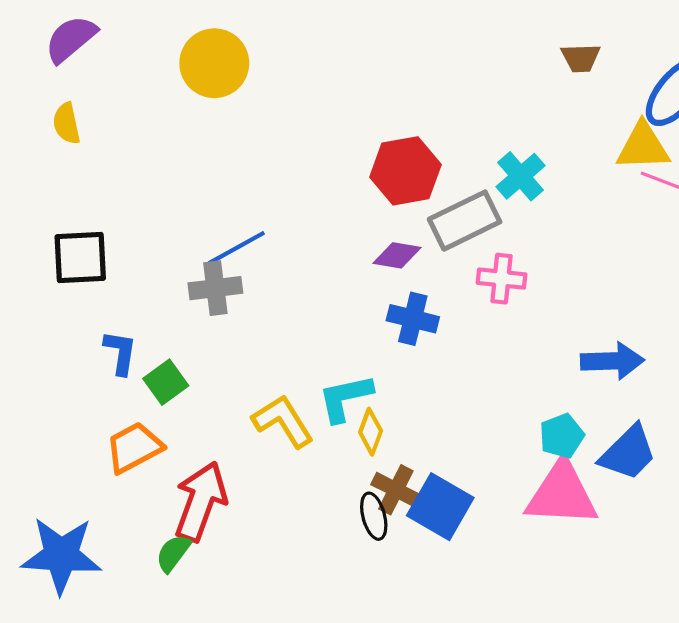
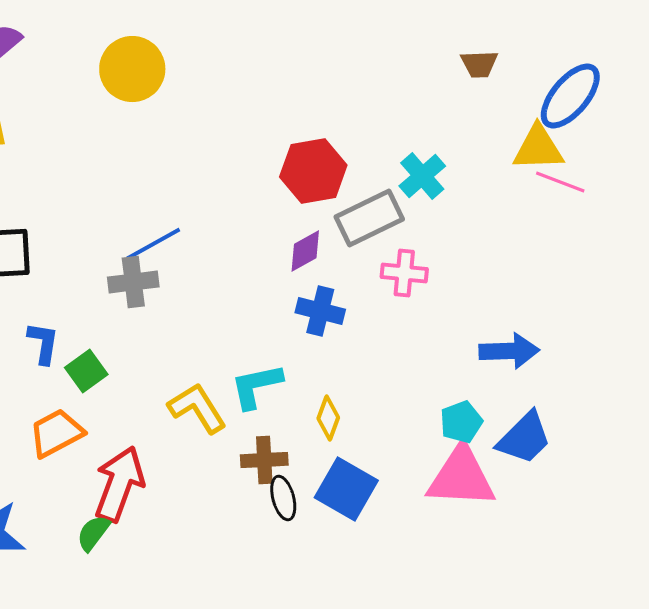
purple diamond: (397, 255) -> (305, 251), turned -39
yellow diamond: (371, 432) -> (328, 418), moved
brown cross: (396, 490) -> (264, 460), moved, turned -30

